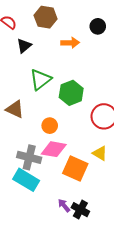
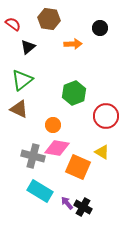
green triangle: (40, 80) -> (22, 80), moved
cyan rectangle: (26, 180) -> (40, 191), moved

